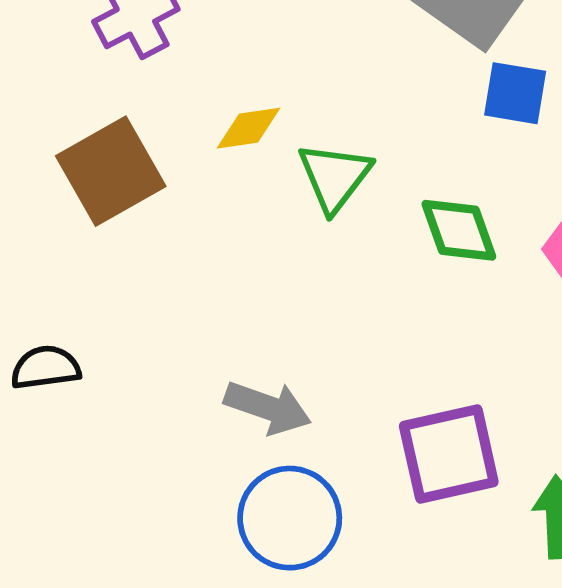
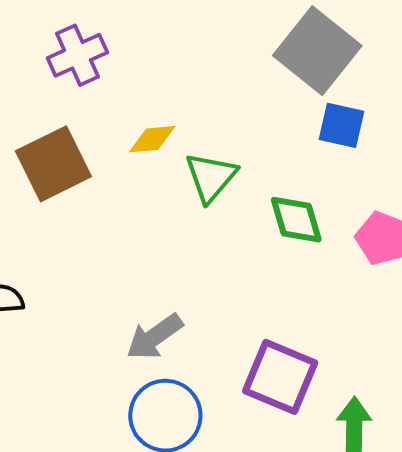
gray arrow: (268, 407) -> (154, 337), turned 122
purple square: (449, 454) -> (280, 377), turned 32

